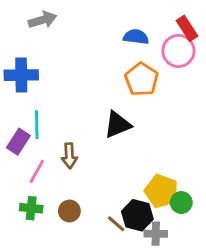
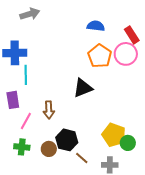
red rectangle: (187, 28) -> (132, 35), moved
pink circle: (178, 51) -> (126, 54), moved
cyan line: (37, 125) -> (26, 75), moved
purple rectangle: (18, 142) -> (13, 100), turned -42
black hexagon: (137, 215) -> (67, 140), moved

